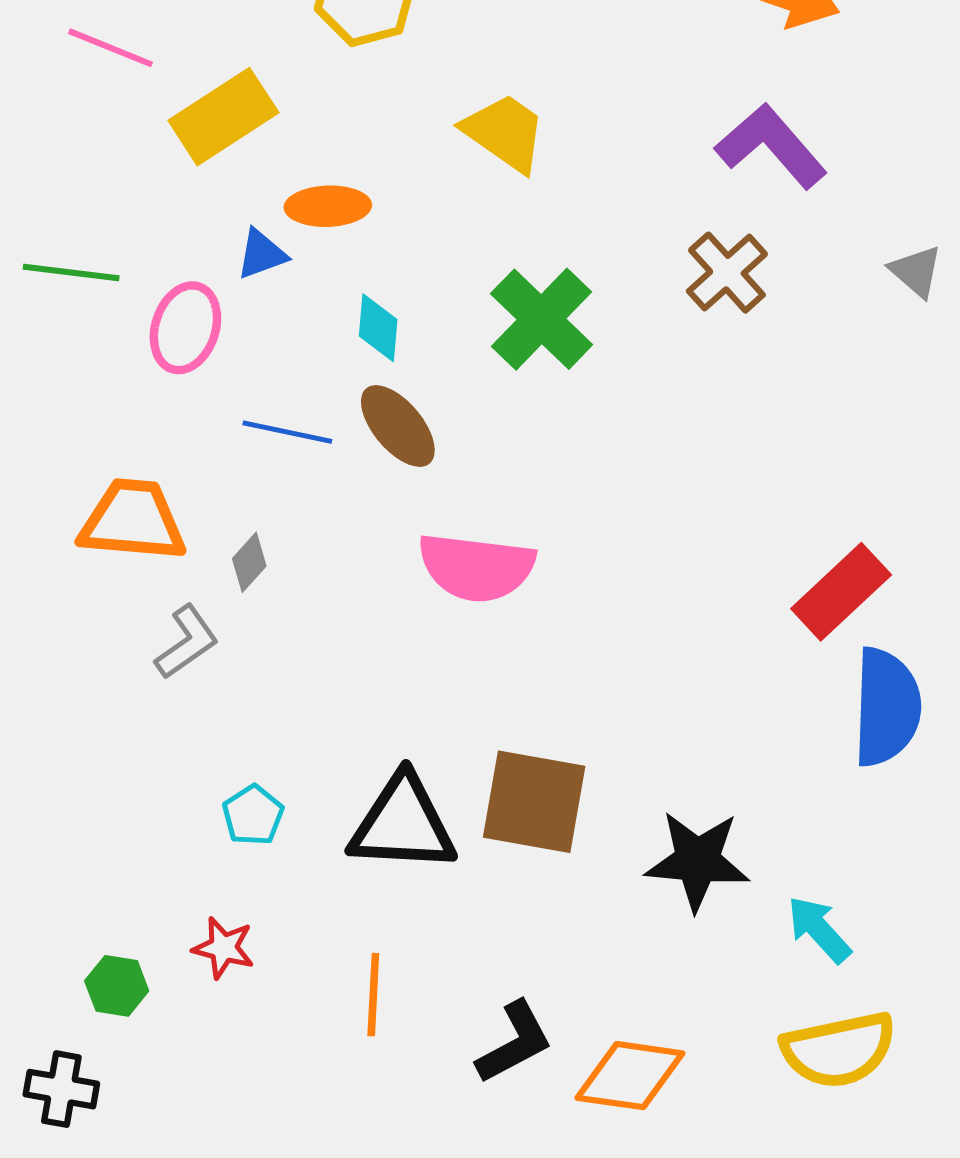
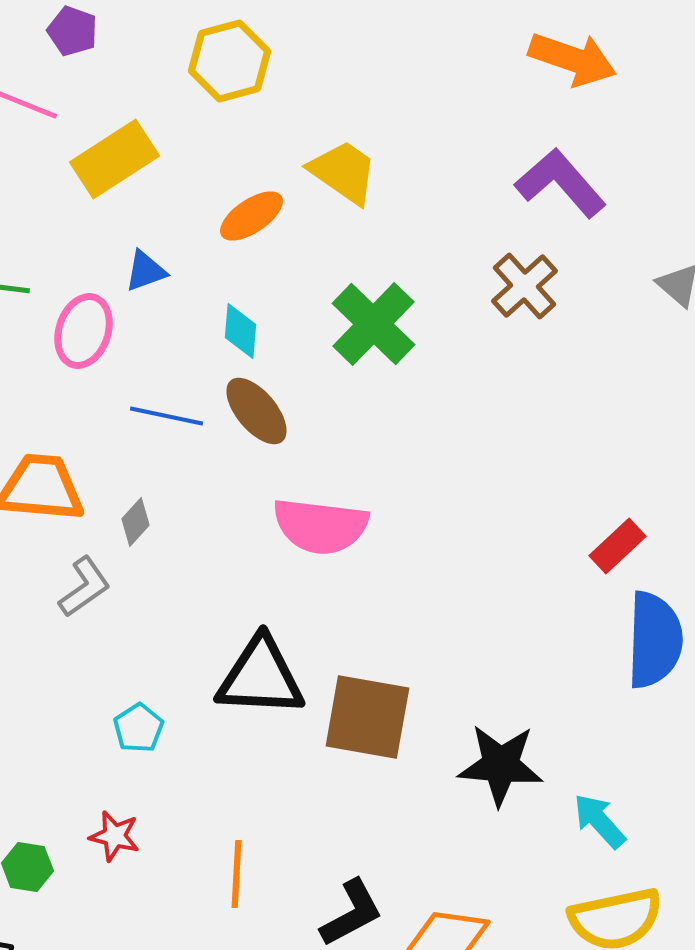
orange ellipse: (328, 206) -> (251, 216), moved, turned -32
red rectangle: (841, 592) -> (617, 546), size x0.7
black triangle: (403, 824) -> (260, 677), moved

